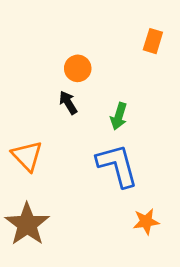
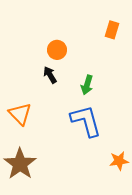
orange star: (146, 222) -> (119, 161), moved

